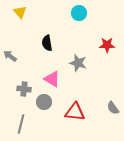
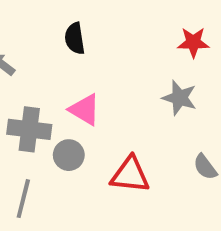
gray star: (78, 63) -> (179, 98), moved
gray cross: (24, 89) -> (29, 129), size x1.5

